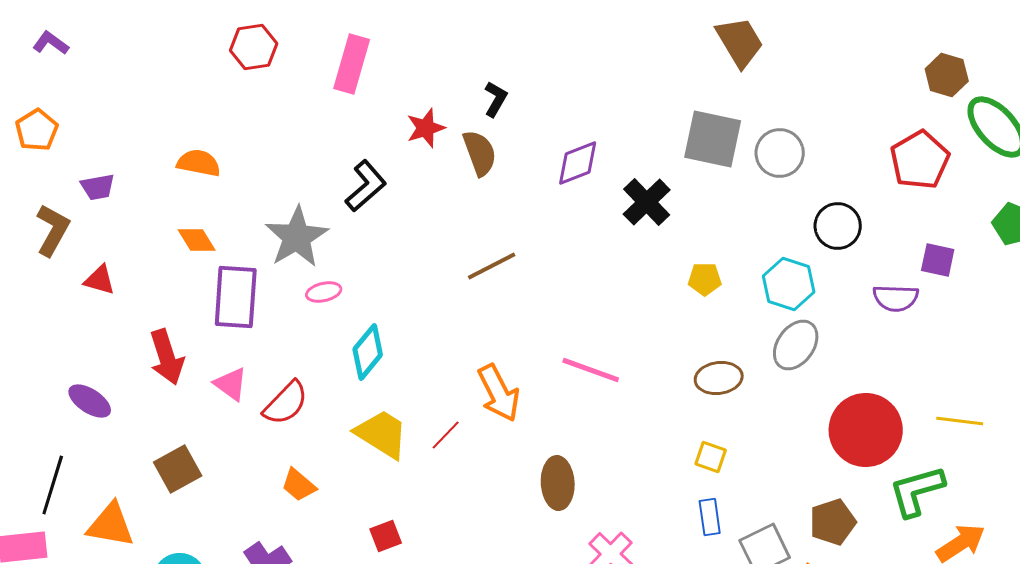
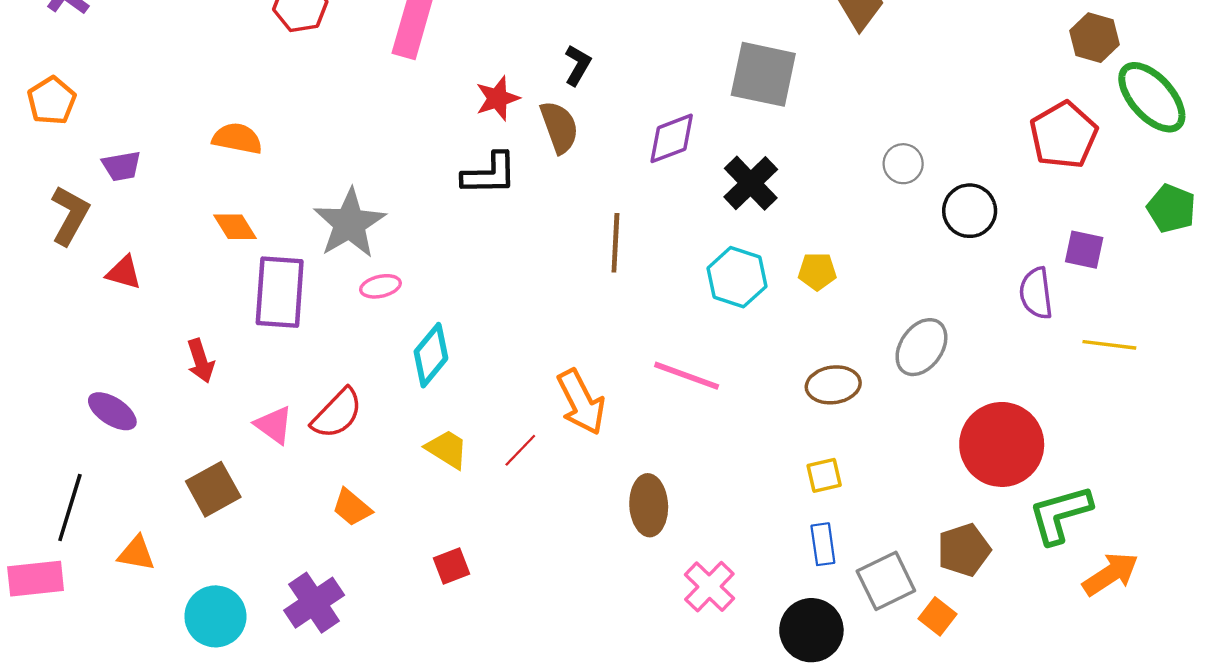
gray square: (713, 139) -> (763, 74), moved
gray circle: (780, 153) -> (903, 164), moved, size x0.7
black L-shape: (366, 186) -> (489, 174), moved, turned 40
brown line: (492, 266) -> (615, 243), moved, turned -60
cyan hexagon: (789, 284) -> (737, 277), moved
purple semicircle: (896, 298) -> (1036, 293), turned 81
red arrow: (167, 357) -> (201, 361), size x0.7
pink triangle: (231, 384) -> (274, 425), moved
yellow line: (960, 421) -> (1109, 345), moved
yellow trapezoid: (382, 434) -> (447, 449), size x0.7
yellow square: (711, 457) -> (824, 475), turned -32
orange triangle: (111, 525) -> (136, 553), size x0.7

